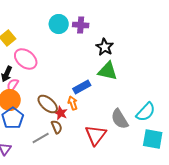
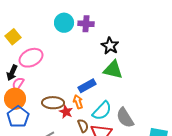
pink ellipse: (26, 59) -> (31, 58), turned -65
brown ellipse: (48, 104) -> (53, 103), turned -40
cyan semicircle: (146, 112) -> (102, 111), moved
brown semicircle: (57, 127) -> (83, 126), moved

